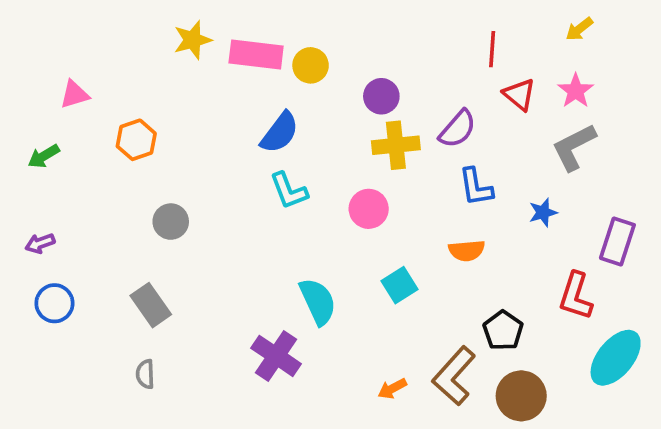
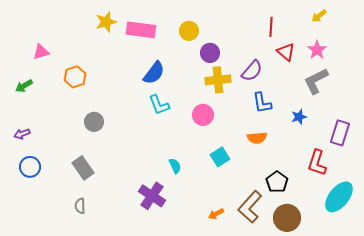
yellow circle: (311, 65) -> (189, 31), moved
cyan semicircle: (318, 301) -> (175, 166), size x0.6

